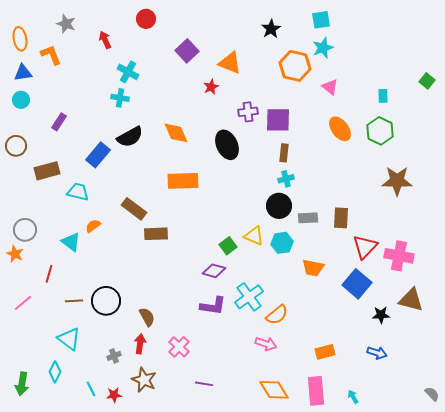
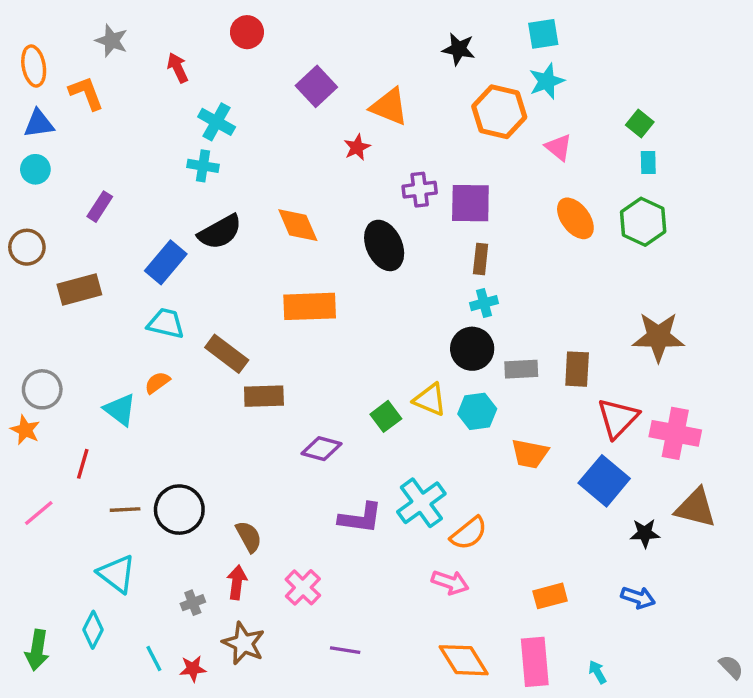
black star: (271, 29) -> (459, 49), turned -30
green square: (427, 81) -> (640, 124), moved
brown star: (397, 181) -> (658, 337), moved
cyan trapezoid: (78, 192) -> (166, 323), moved
purple diamond: (214, 271) -> (321, 449), moved

